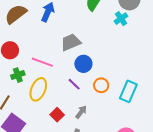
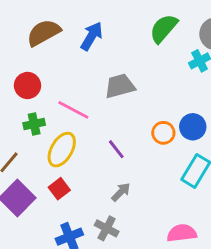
blue circle: (83, 64) -> (193, 127), moved
orange circle: (101, 85) -> (163, 133), moved
red square: (57, 115) -> (59, 189), moved

